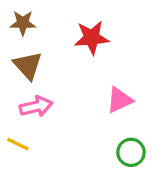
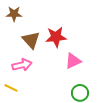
red star: (92, 38) -> (56, 37), moved
brown triangle: (28, 66) -> (31, 40), moved

